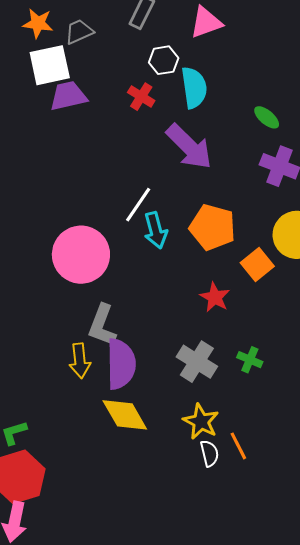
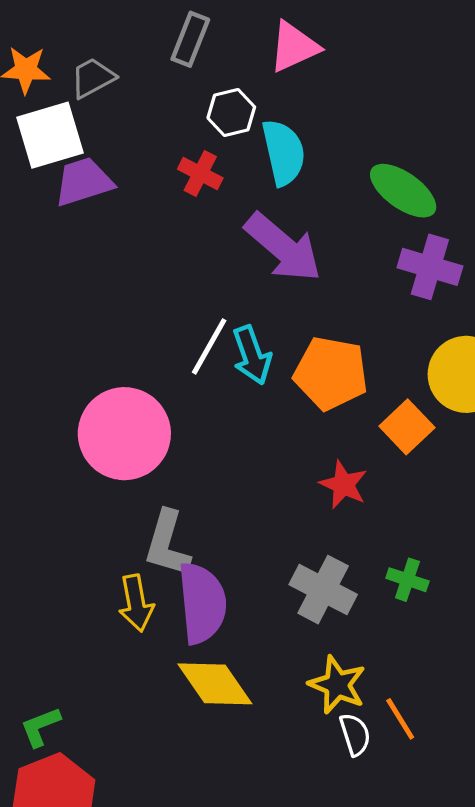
green ellipse: (267, 117) -> (403, 191), size x1.6
cyan arrow: (156, 230) -> (252, 355), moved

